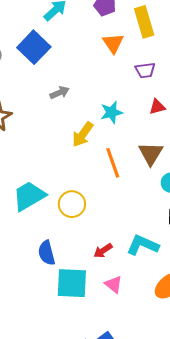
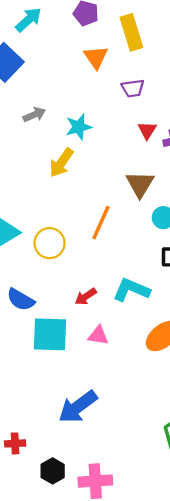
red triangle: (157, 107) -> (147, 130), turned -42
cyan star: (111, 112) -> (79, 127), moved
orange line: (113, 163) -> (101, 223), moved, turned 44
blue semicircle: (47, 253) -> (21, 300), turned -45
pink triangle: (114, 284) -> (98, 335), turned -30

